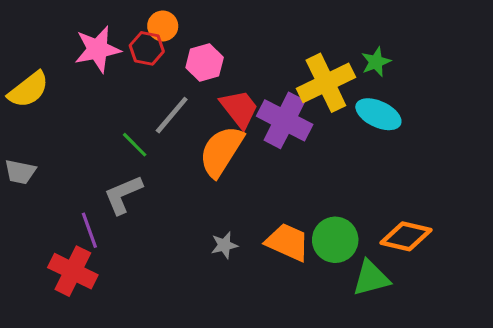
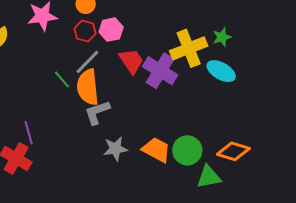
red hexagon: (147, 48) -> (85, 31), moved
orange semicircle: (221, 151) -> (88, 87), moved, turned -42
gray L-shape: (123, 195) -> (97, 112), moved
gray star: (224, 245) -> (115, 149), size x1.4

